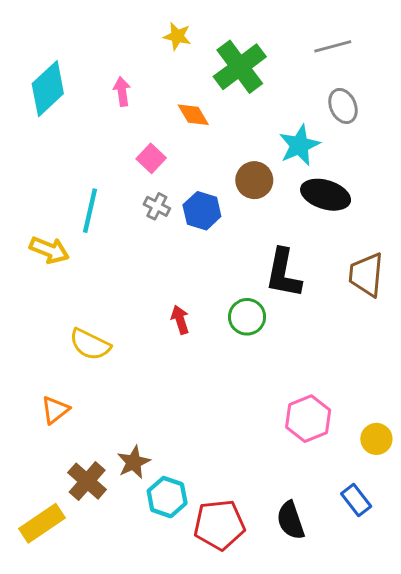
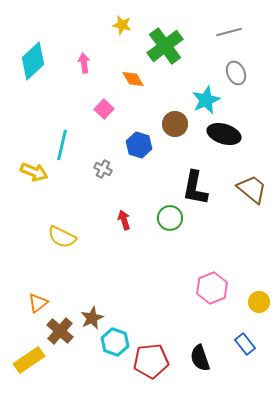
gray cross: (157, 206) -> (103, 169), moved
brown trapezoid: (366, 275) -> (252, 189), turned 124
orange triangle: (55, 410) -> (38, 303), moved

